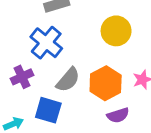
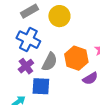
yellow circle: (116, 31) -> (59, 16), moved
purple cross: (22, 77) -> (26, 66), moved

